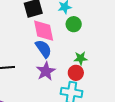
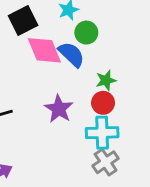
blue semicircle: (43, 49) -> (71, 54), moved

